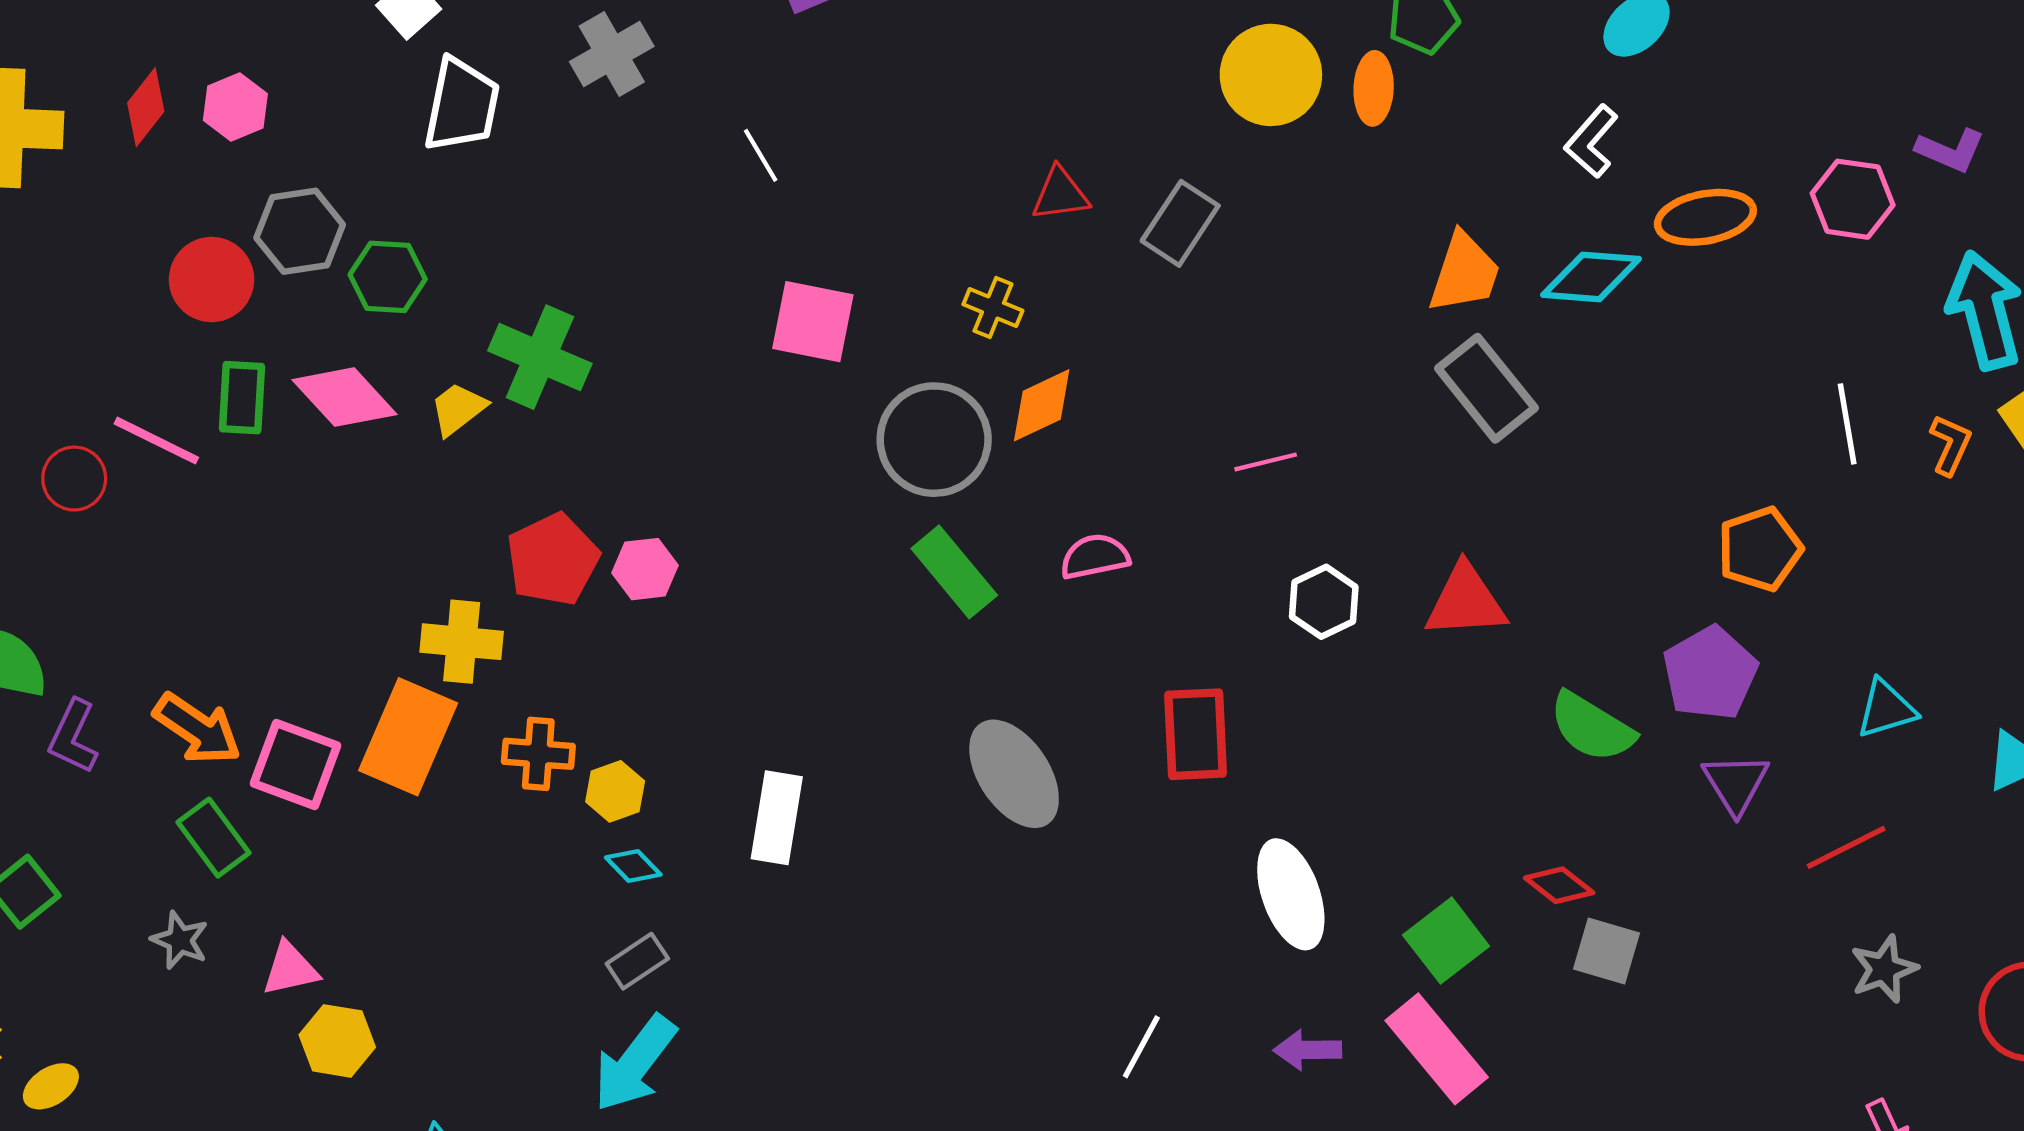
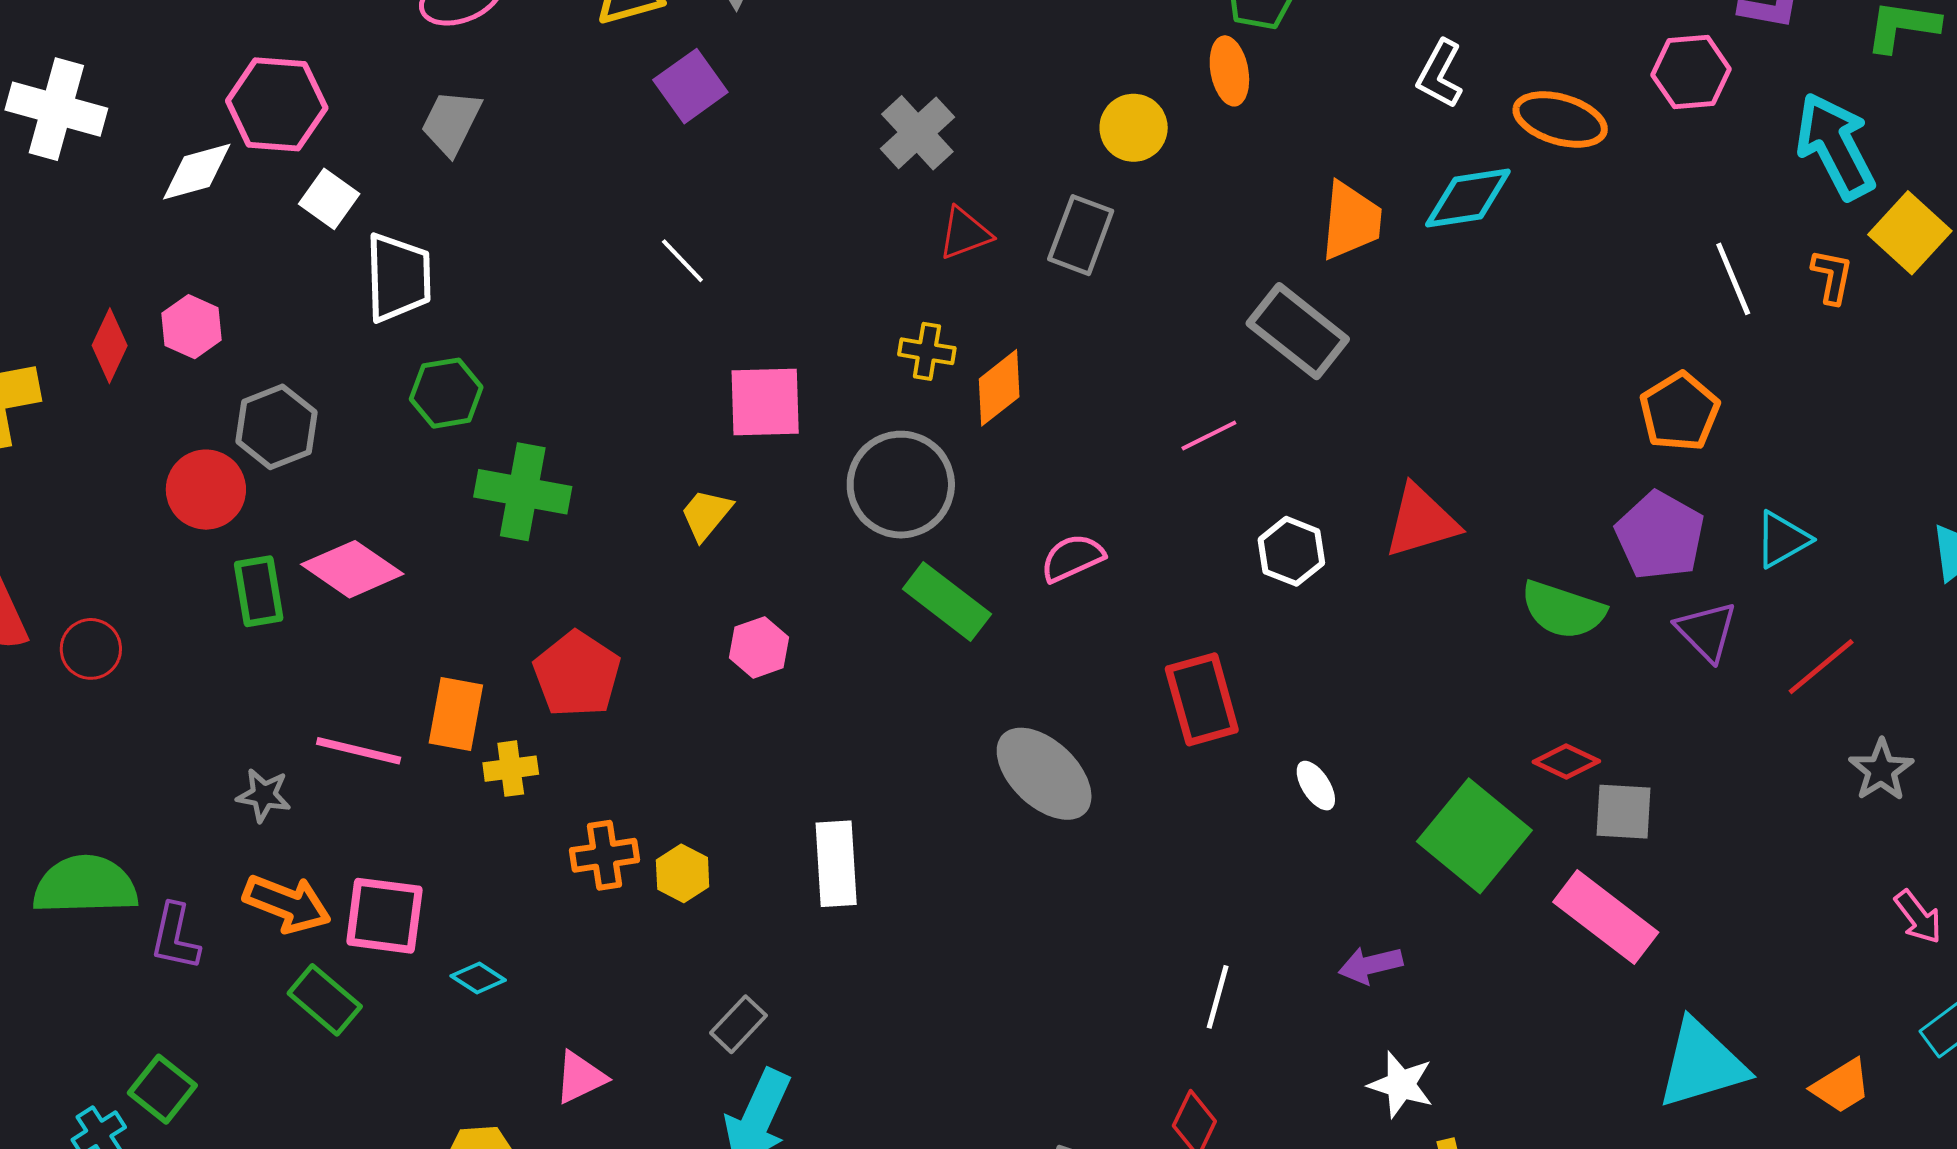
gray cross: (612, 54) -> (917, 133), moved
yellow circle: (1271, 75) -> (1134, 128), moved, size x0.7
orange ellipse: (1705, 217) -> (1560, 119), turned 40
green hexagon: (388, 277) -> (446, 393), moved
gray rectangle: (1486, 388) -> (1298, 331), moved
orange diamond: (1042, 405) -> (999, 388), moved
yellow trapezoid: (458, 409) -> (706, 514), moved
pink line: (156, 441) -> (359, 751), moved
red circle: (74, 479) -> (91, 649), moved
pink hexagon: (645, 569) -> (759, 647), moved
yellow cross: (462, 642) -> (511, 769), size x0.7
cyan triangle: (1886, 709) -> (1782, 539), moved
orange rectangle: (408, 737) -> (456, 714), moved, size x0.7
cyan diamond: (633, 866) -> (478, 978), moved
white ellipse: (1291, 894) -> (1316, 786), moved, size x0.5
gray star: (180, 940) -> (264, 795), moved
green square: (1446, 941) -> (1474, 836), size x1.4
pink triangle: (290, 969) -> (580, 1077), moved
pink rectangle: (1437, 1049) -> (1606, 917), moved

